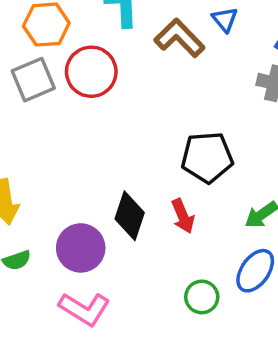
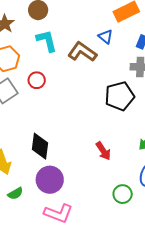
red circle: (91, 72) -> (37, 80), size x0.6
black pentagon: (207, 157) -> (120, 96), moved
black diamond: (130, 216) -> (40, 146), moved

